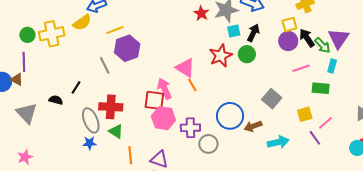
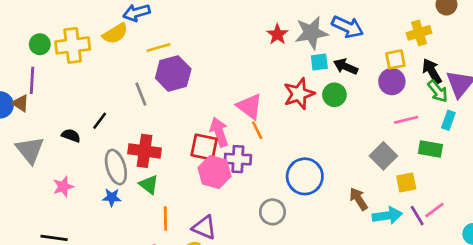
black arrow: (253, 33) -> (346, 67), turned -96
black arrow: (307, 38) -> (432, 71), moved
gray square: (272, 99) -> (383, 156), moved
pink line: (326, 123) -> (434, 210), moved
brown arrow: (253, 126) -> (359, 199), moved, turned 72
purple cross: (190, 128) -> (238, 159), moved
cyan arrow: (278, 142) -> (387, 215), moved
pink star: (25, 157) -> (63, 187), moved

